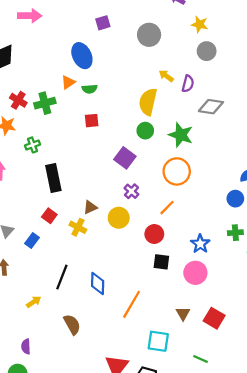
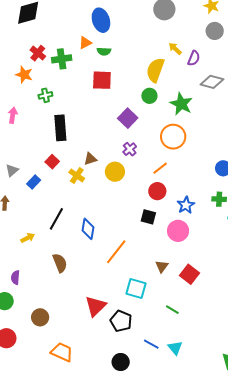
red square: (92, 121) -> (102, 80), size x1.5
red circle: (154, 234) -> (157, 191), moved

